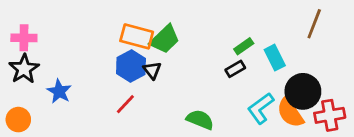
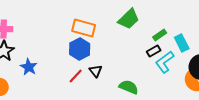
green trapezoid: (165, 39) -> (129, 19), moved
black triangle: (152, 70) -> (96, 71), moved
cyan L-shape: (261, 108) -> (165, 62), moved

